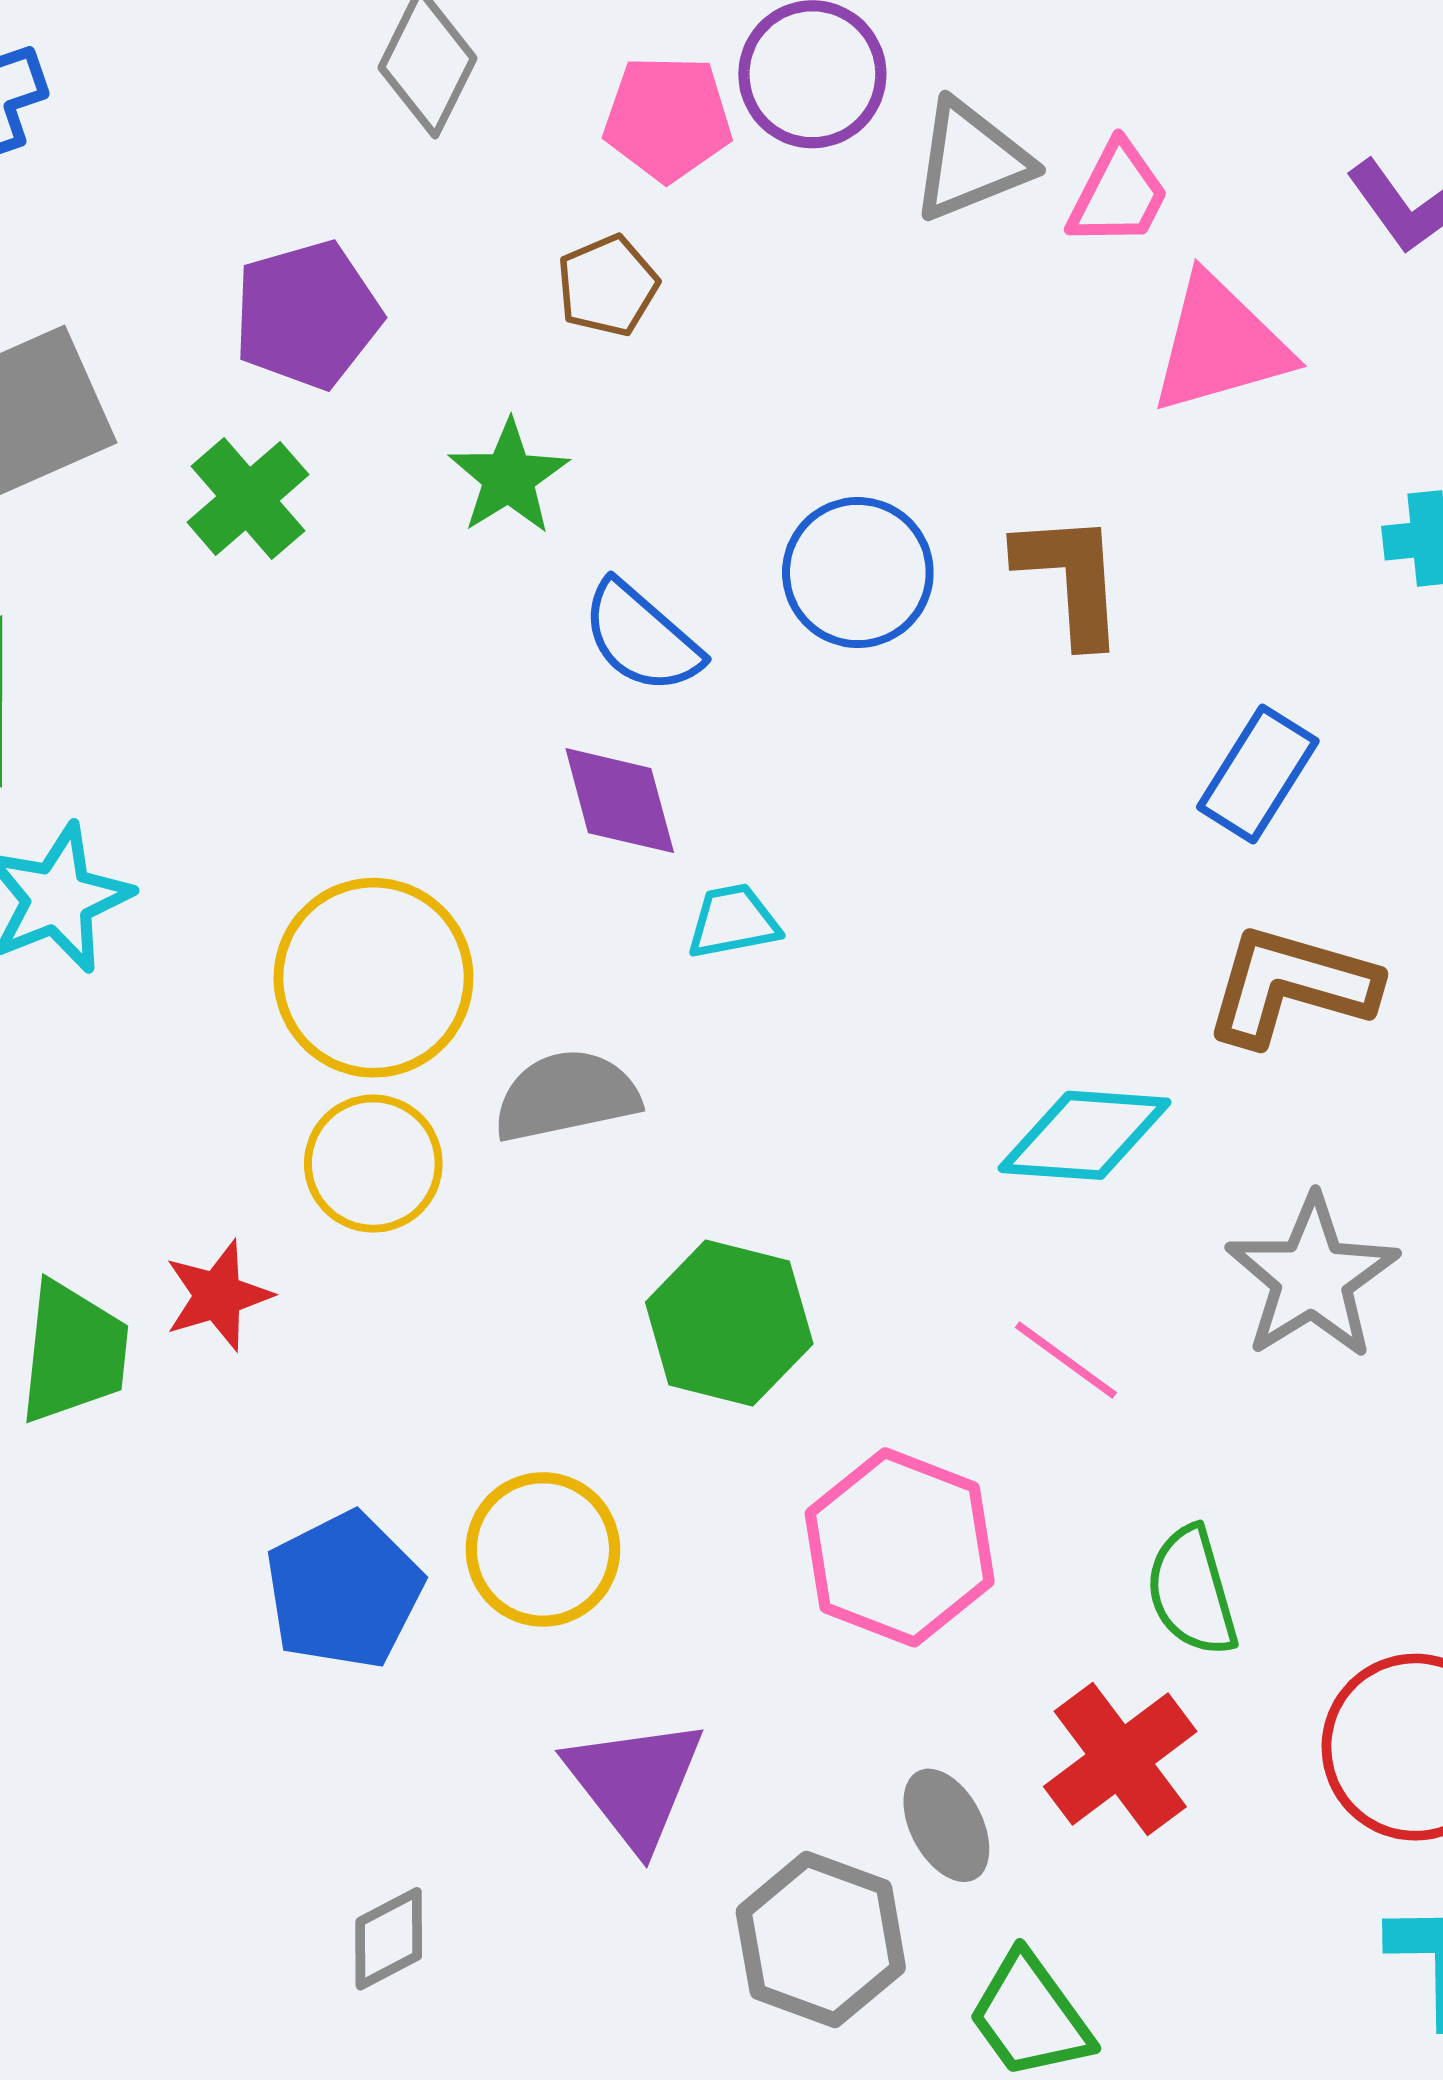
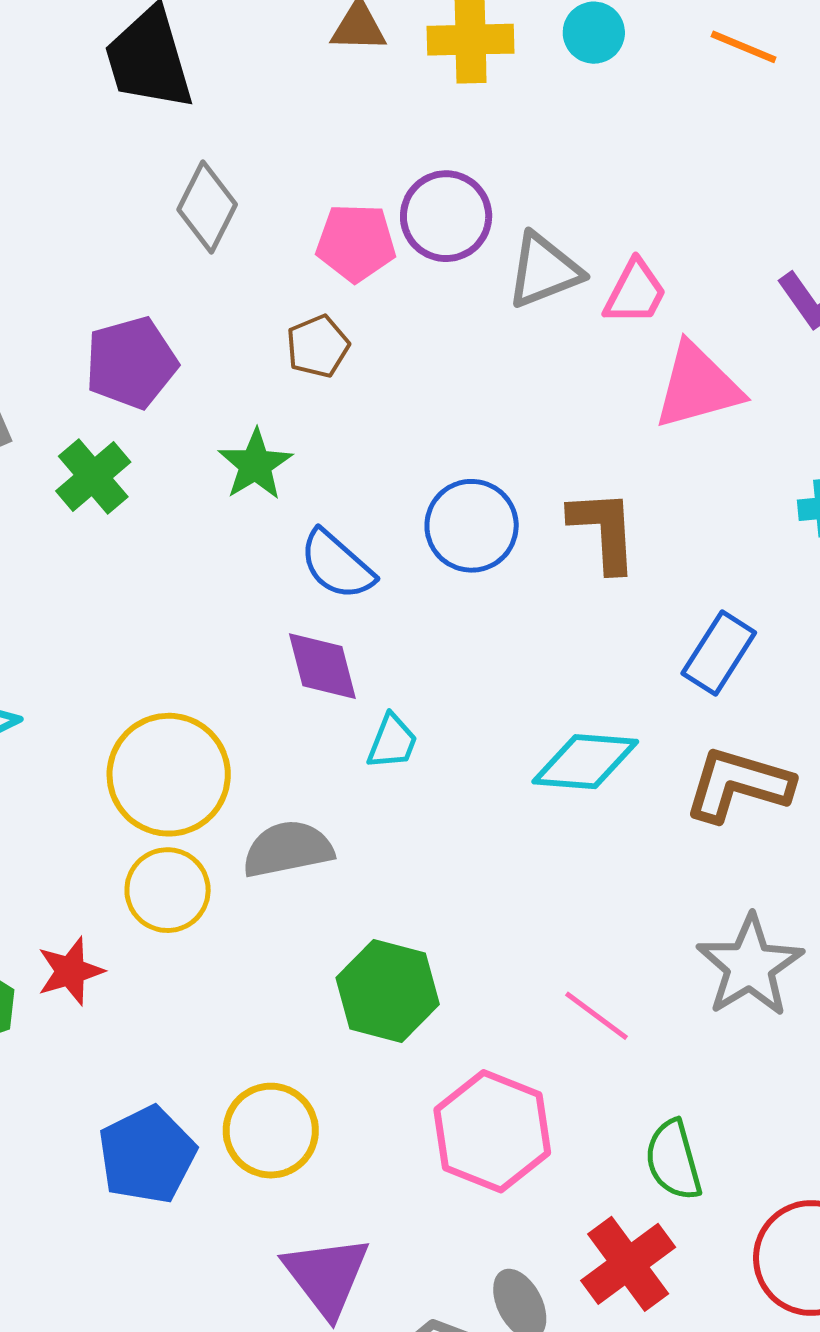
cyan trapezoid: (733, 921) -> (392, 742), turned 122
cyan diamond: (1085, 1135) -> (585, 762), moved

